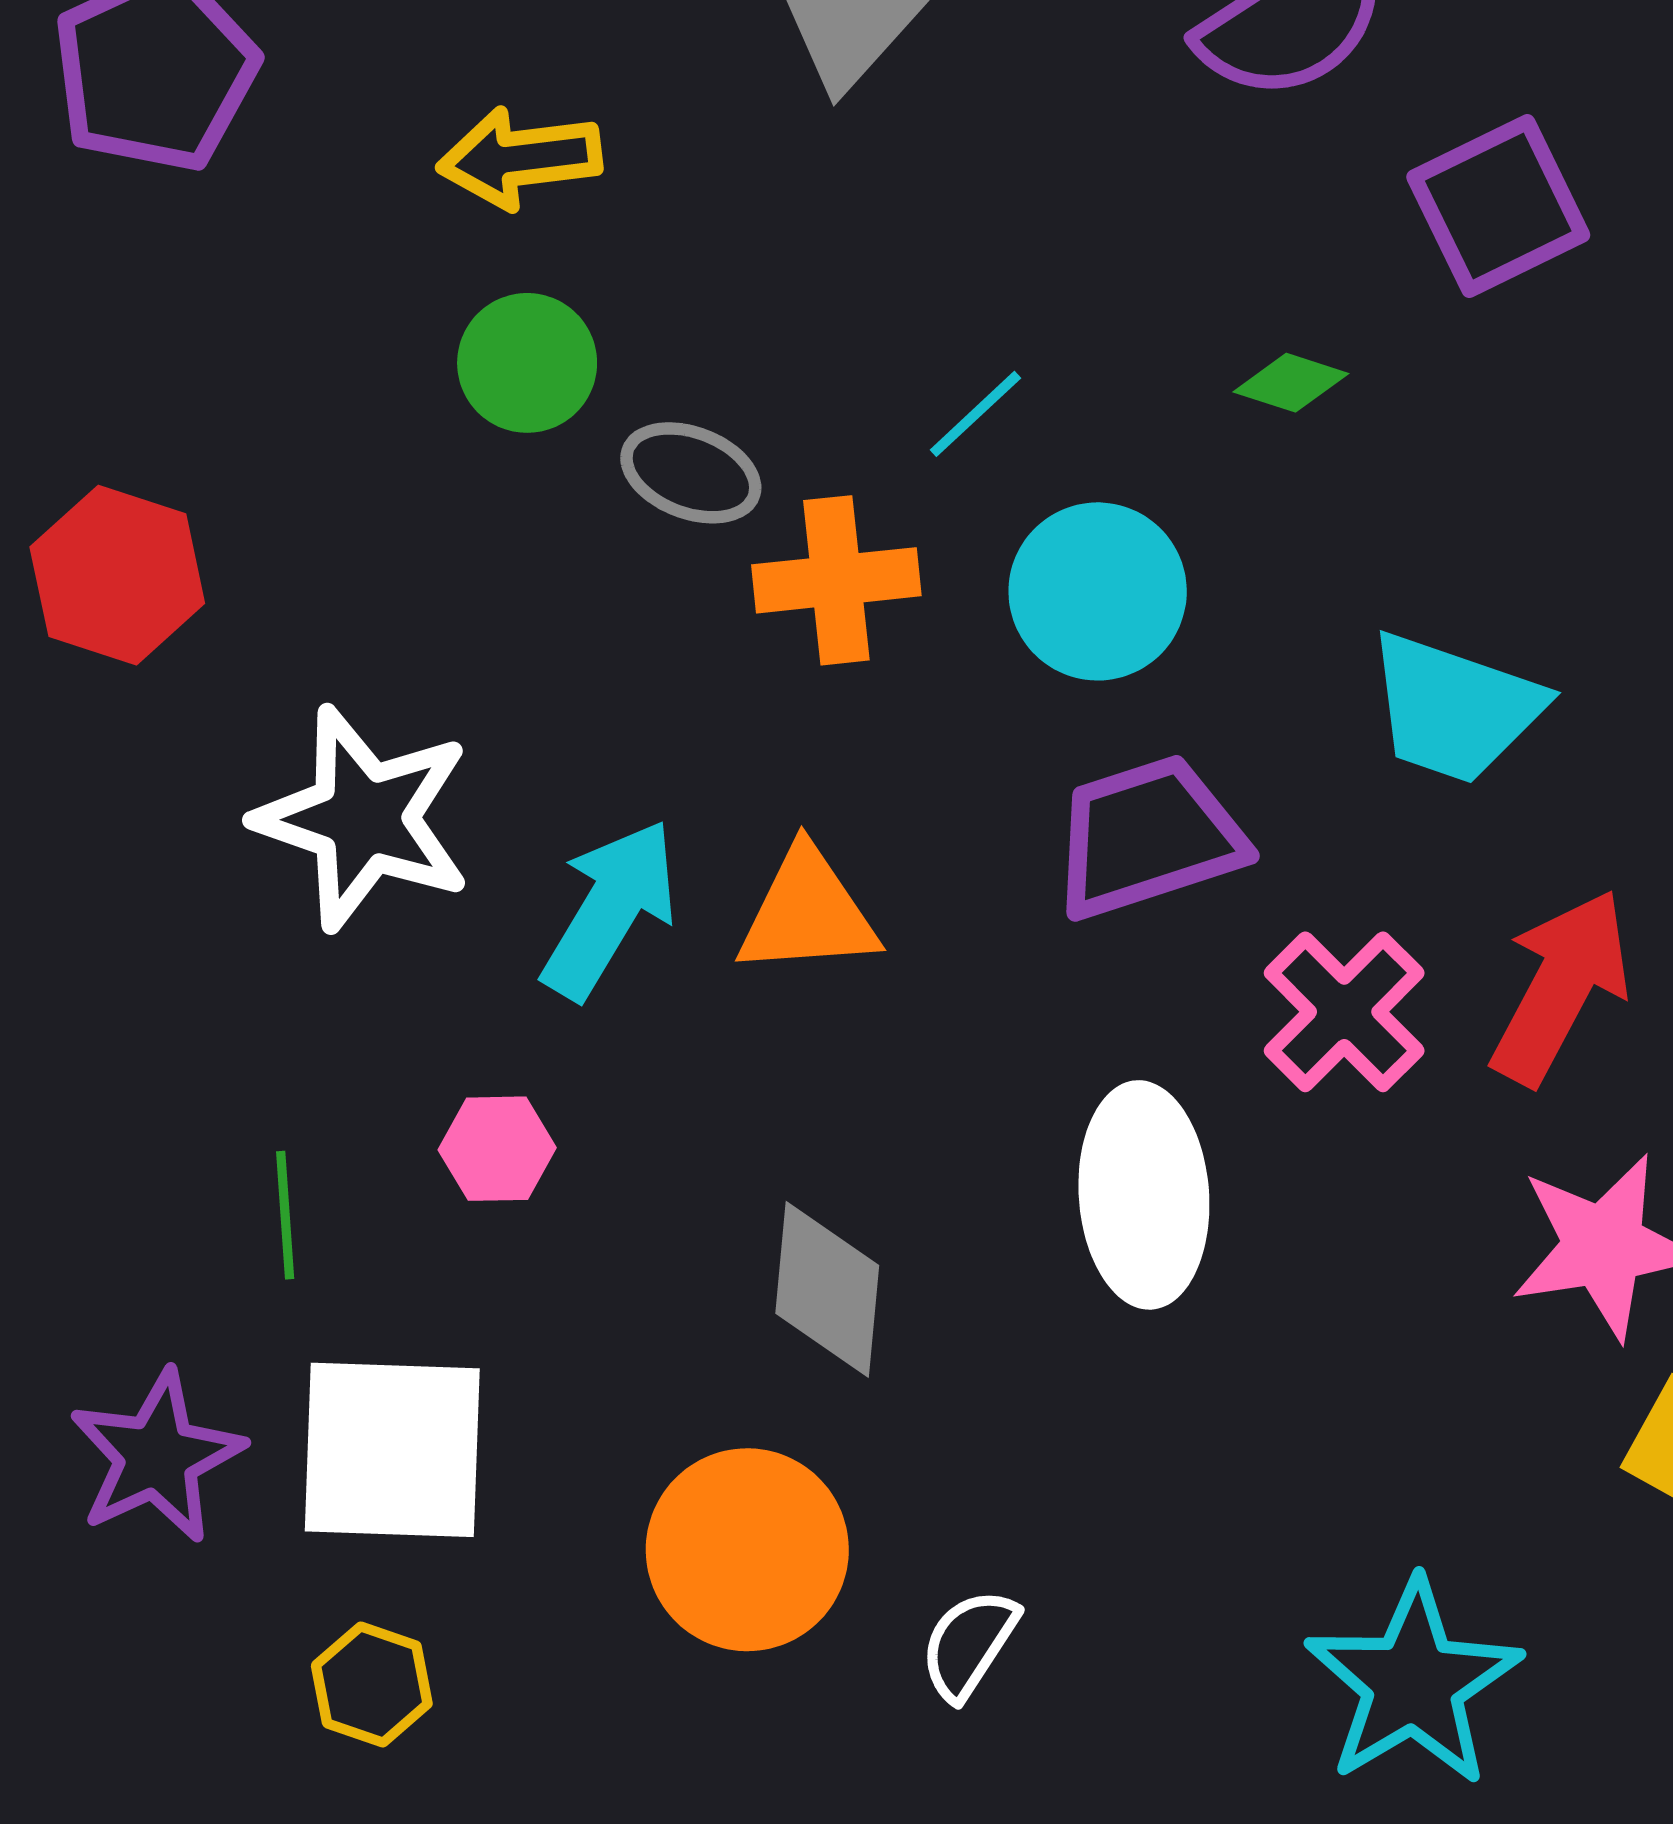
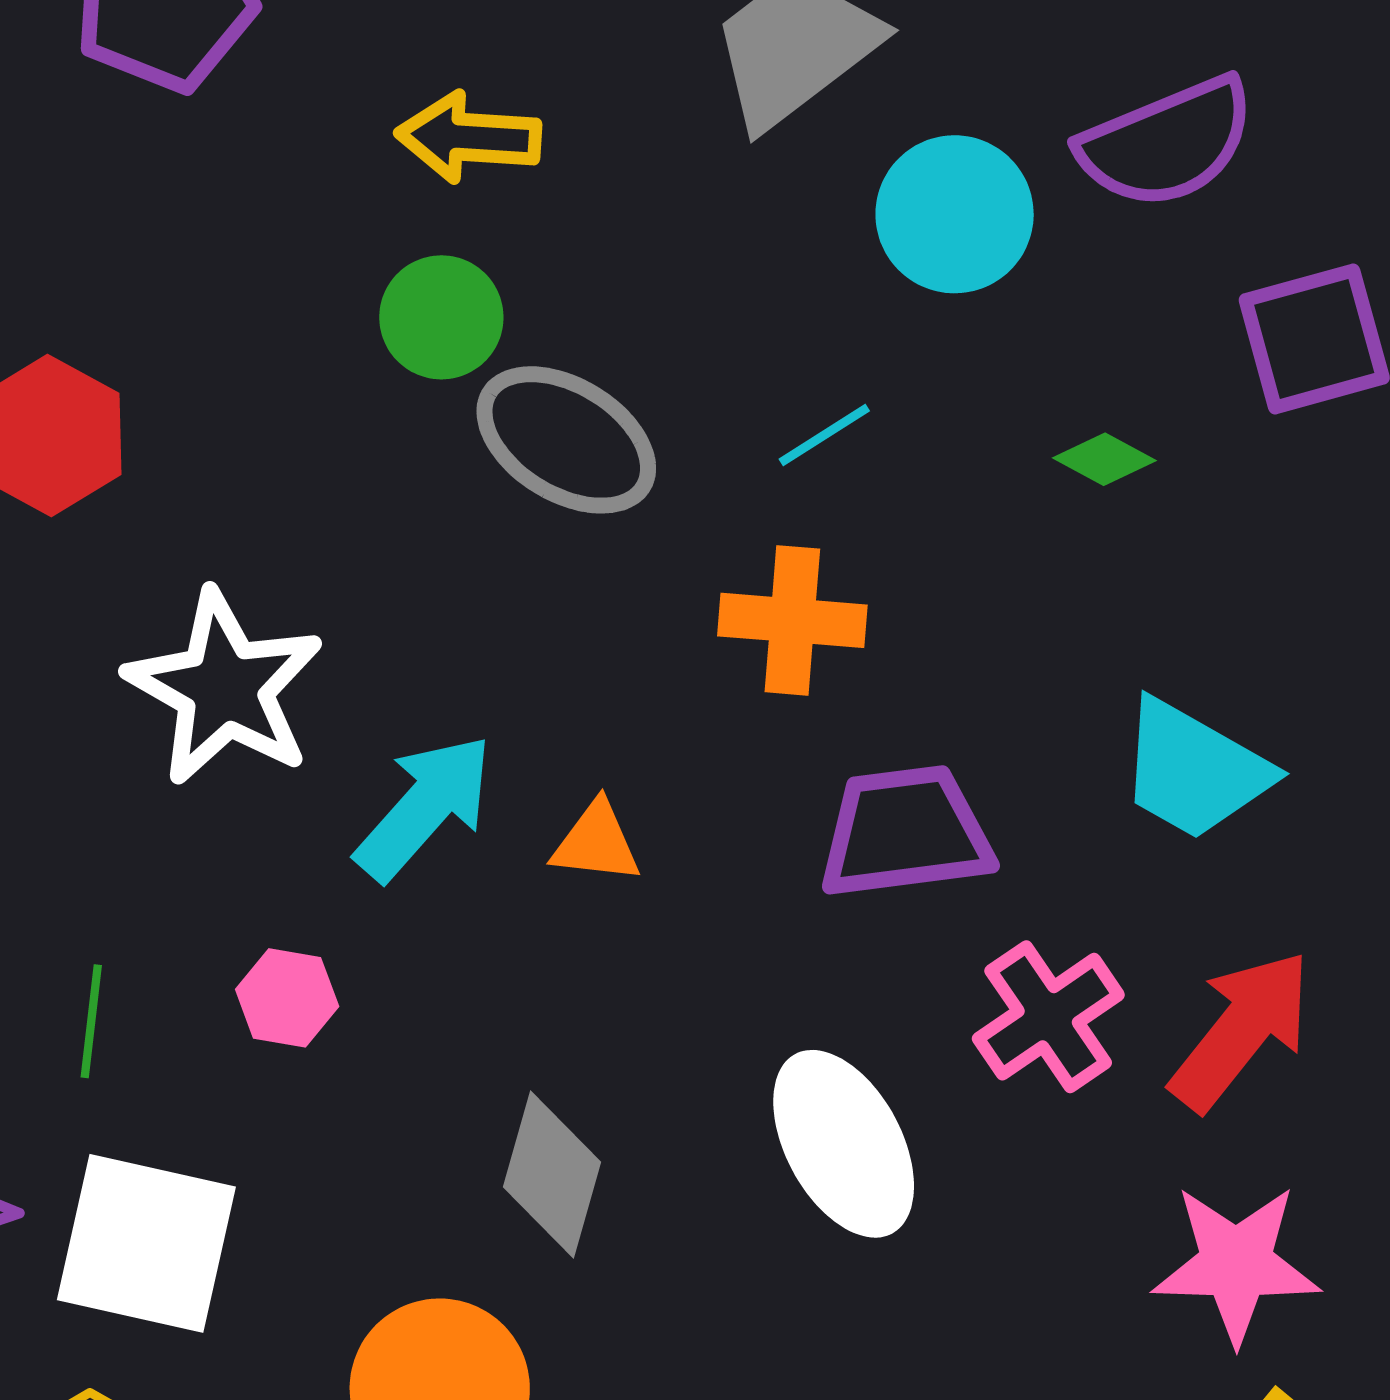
gray ellipse: (691, 473) -> (566, 440), size x1.5
orange cross: (836, 580) -> (792, 620), moved
cyan circle: (1098, 591) -> (955, 214), moved
orange triangle: (808, 912) -> (596, 842), size x0.7
white ellipse: (1144, 1195) -> (844, 1144), turned -35

